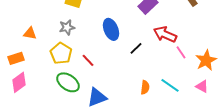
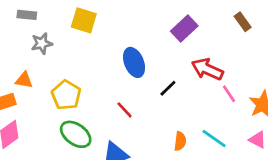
gray star: (67, 27) -> (42, 43), moved
orange triangle: (30, 33) -> (24, 80), moved
red line: (88, 60) -> (125, 110), moved

